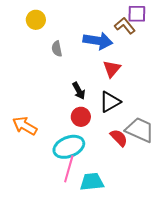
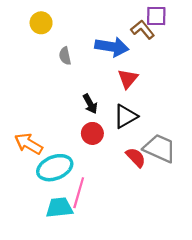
cyan ellipse: (69, 147) -> (55, 168), moved
cyan trapezoid: (92, 182) -> (59, 208), moved

